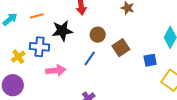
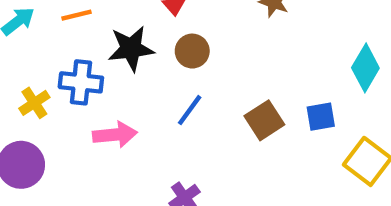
brown circle: (98, 35) -> (192, 51), moved
brown square: (121, 48) -> (264, 120), moved

